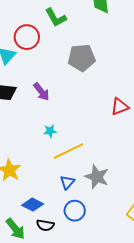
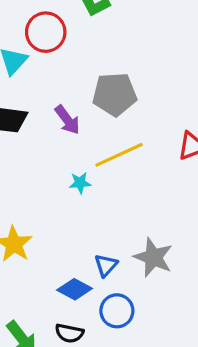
gray pentagon: (82, 58) -> (115, 94), moved
yellow line: (69, 151) -> (119, 155), moved
blue diamond: (33, 205) -> (75, 289), moved

